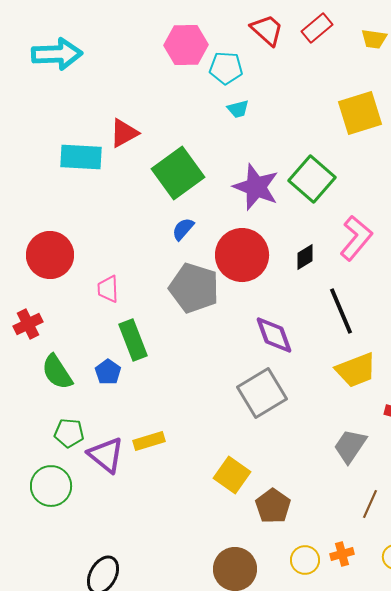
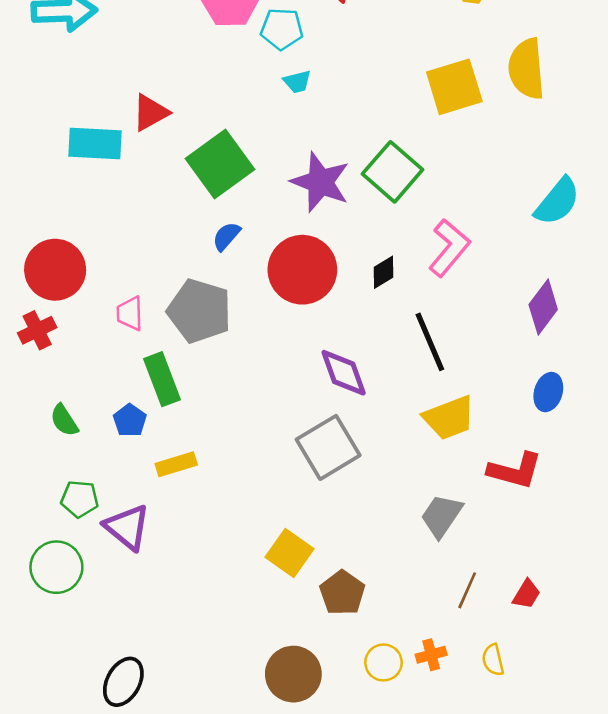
gray pentagon: (194, 288) -> (199, 311), moved
red cross: (28, 324) -> (37, 330), moved
green semicircle: (57, 372) -> (64, 420), size x0.7
yellow rectangle: (149, 441) -> (176, 464), moved

